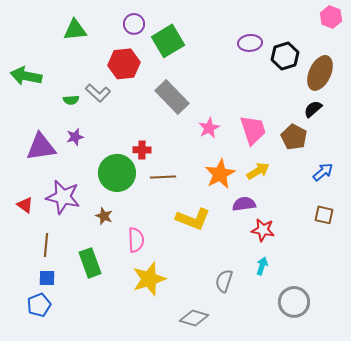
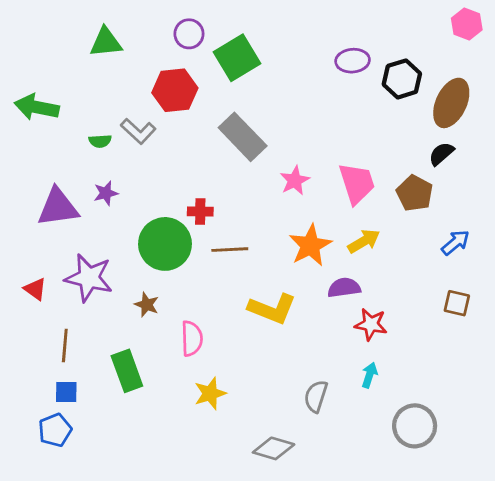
yellow star: (149, 279) -> (210, 393), size x0.7

